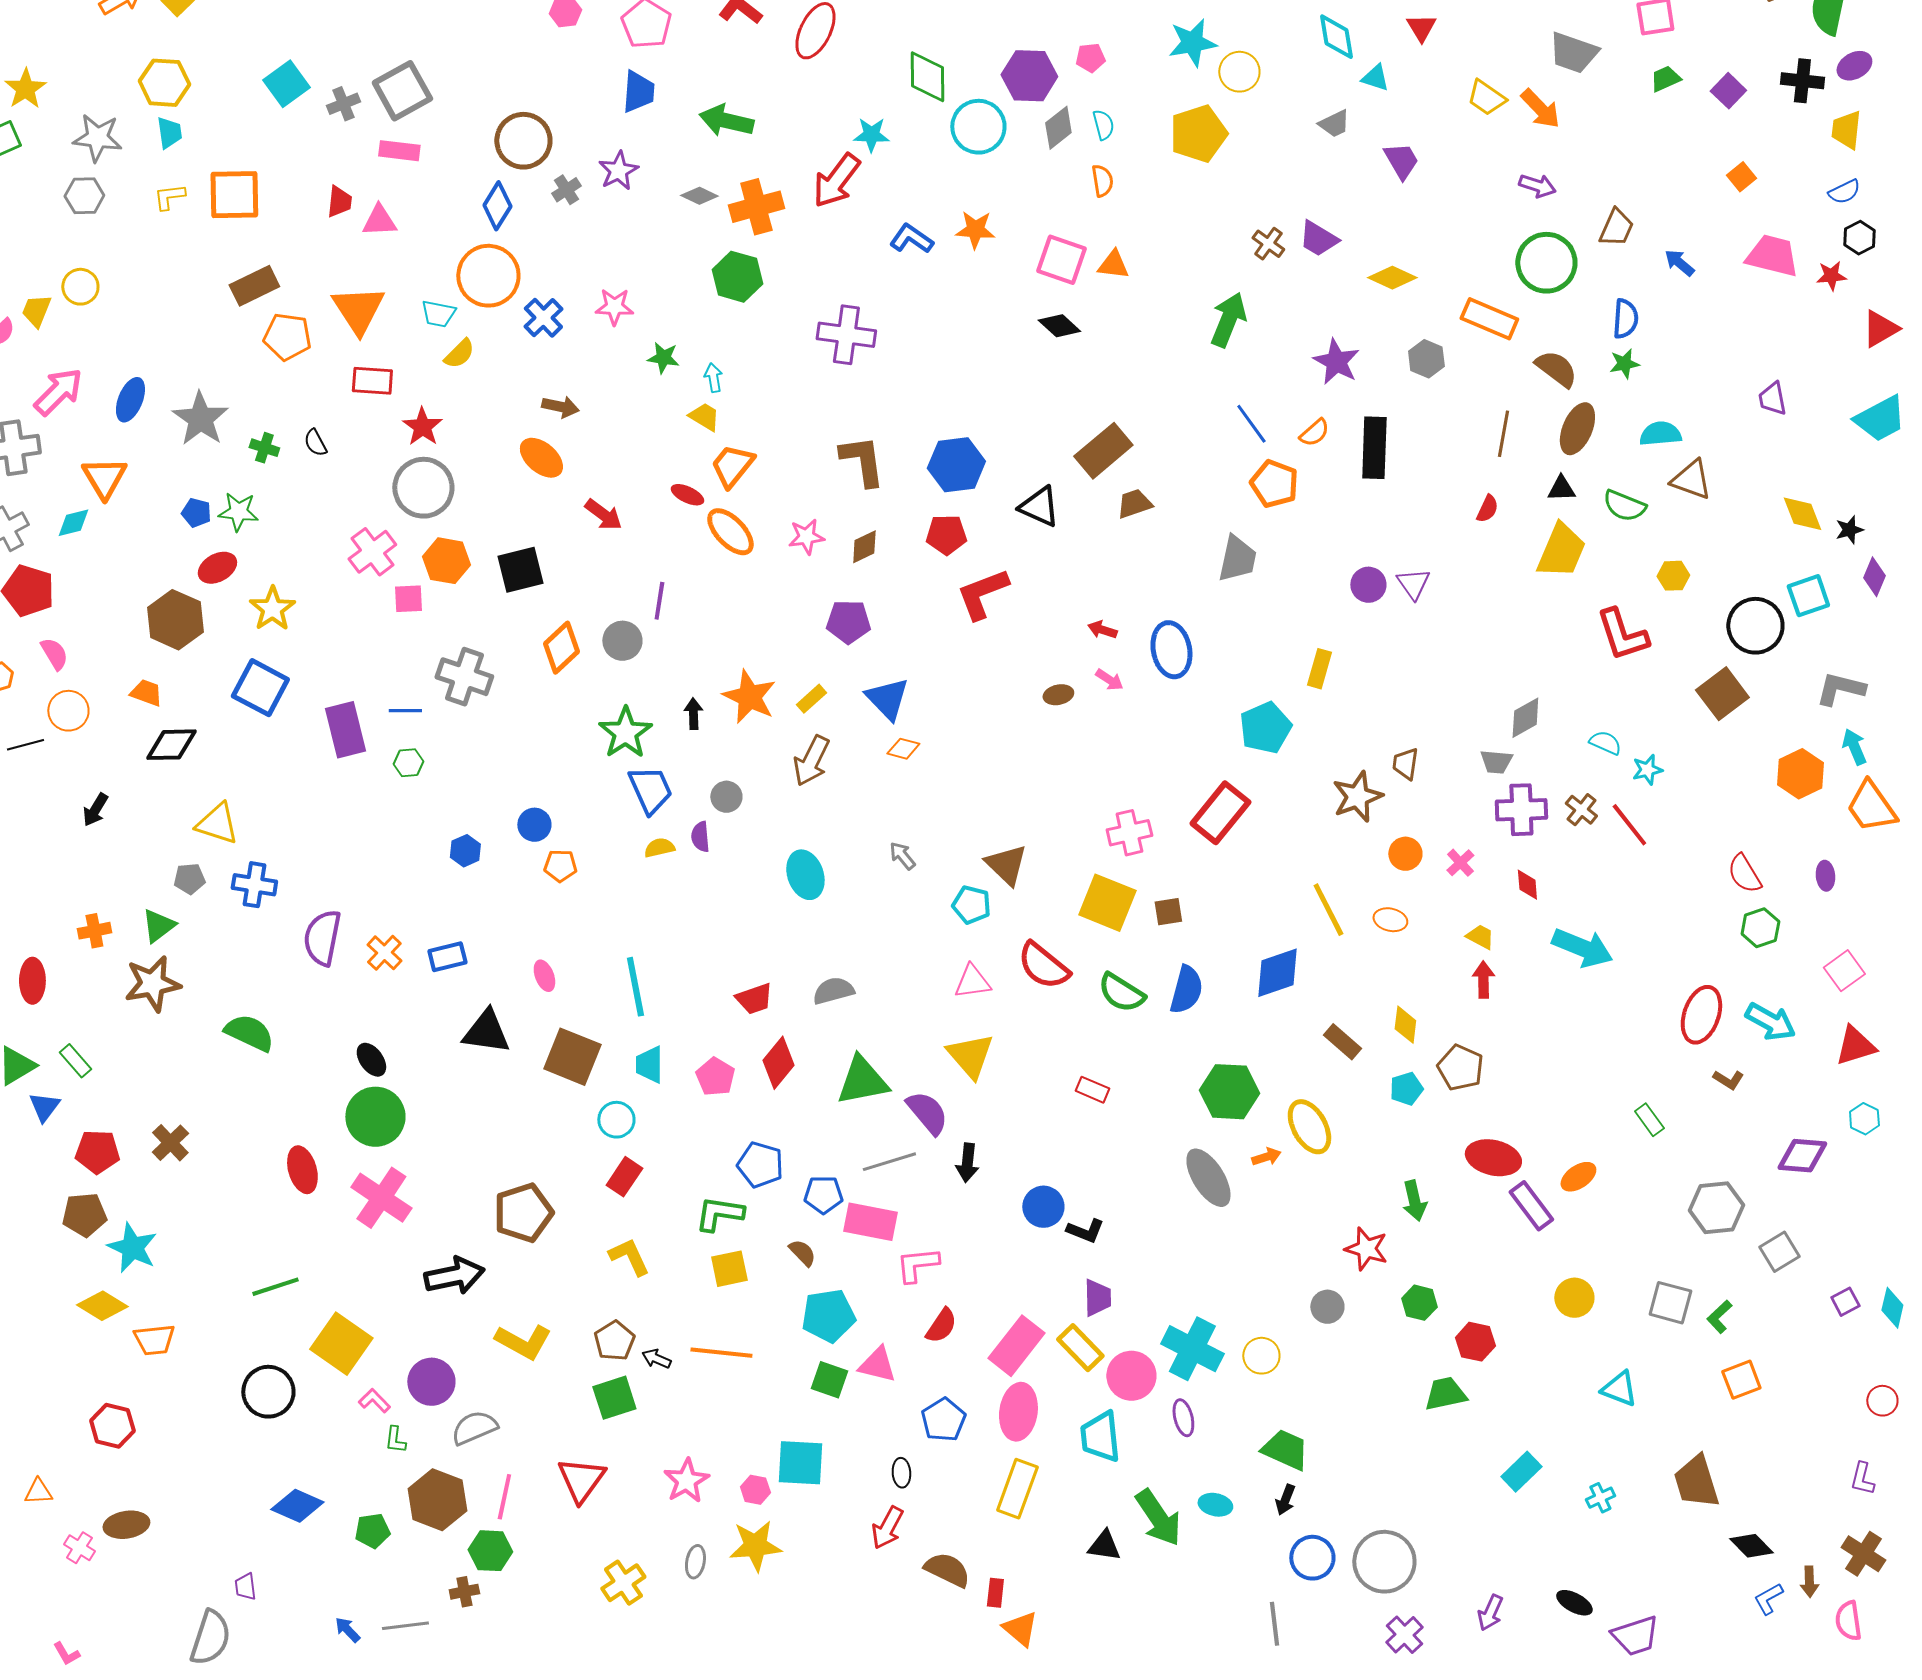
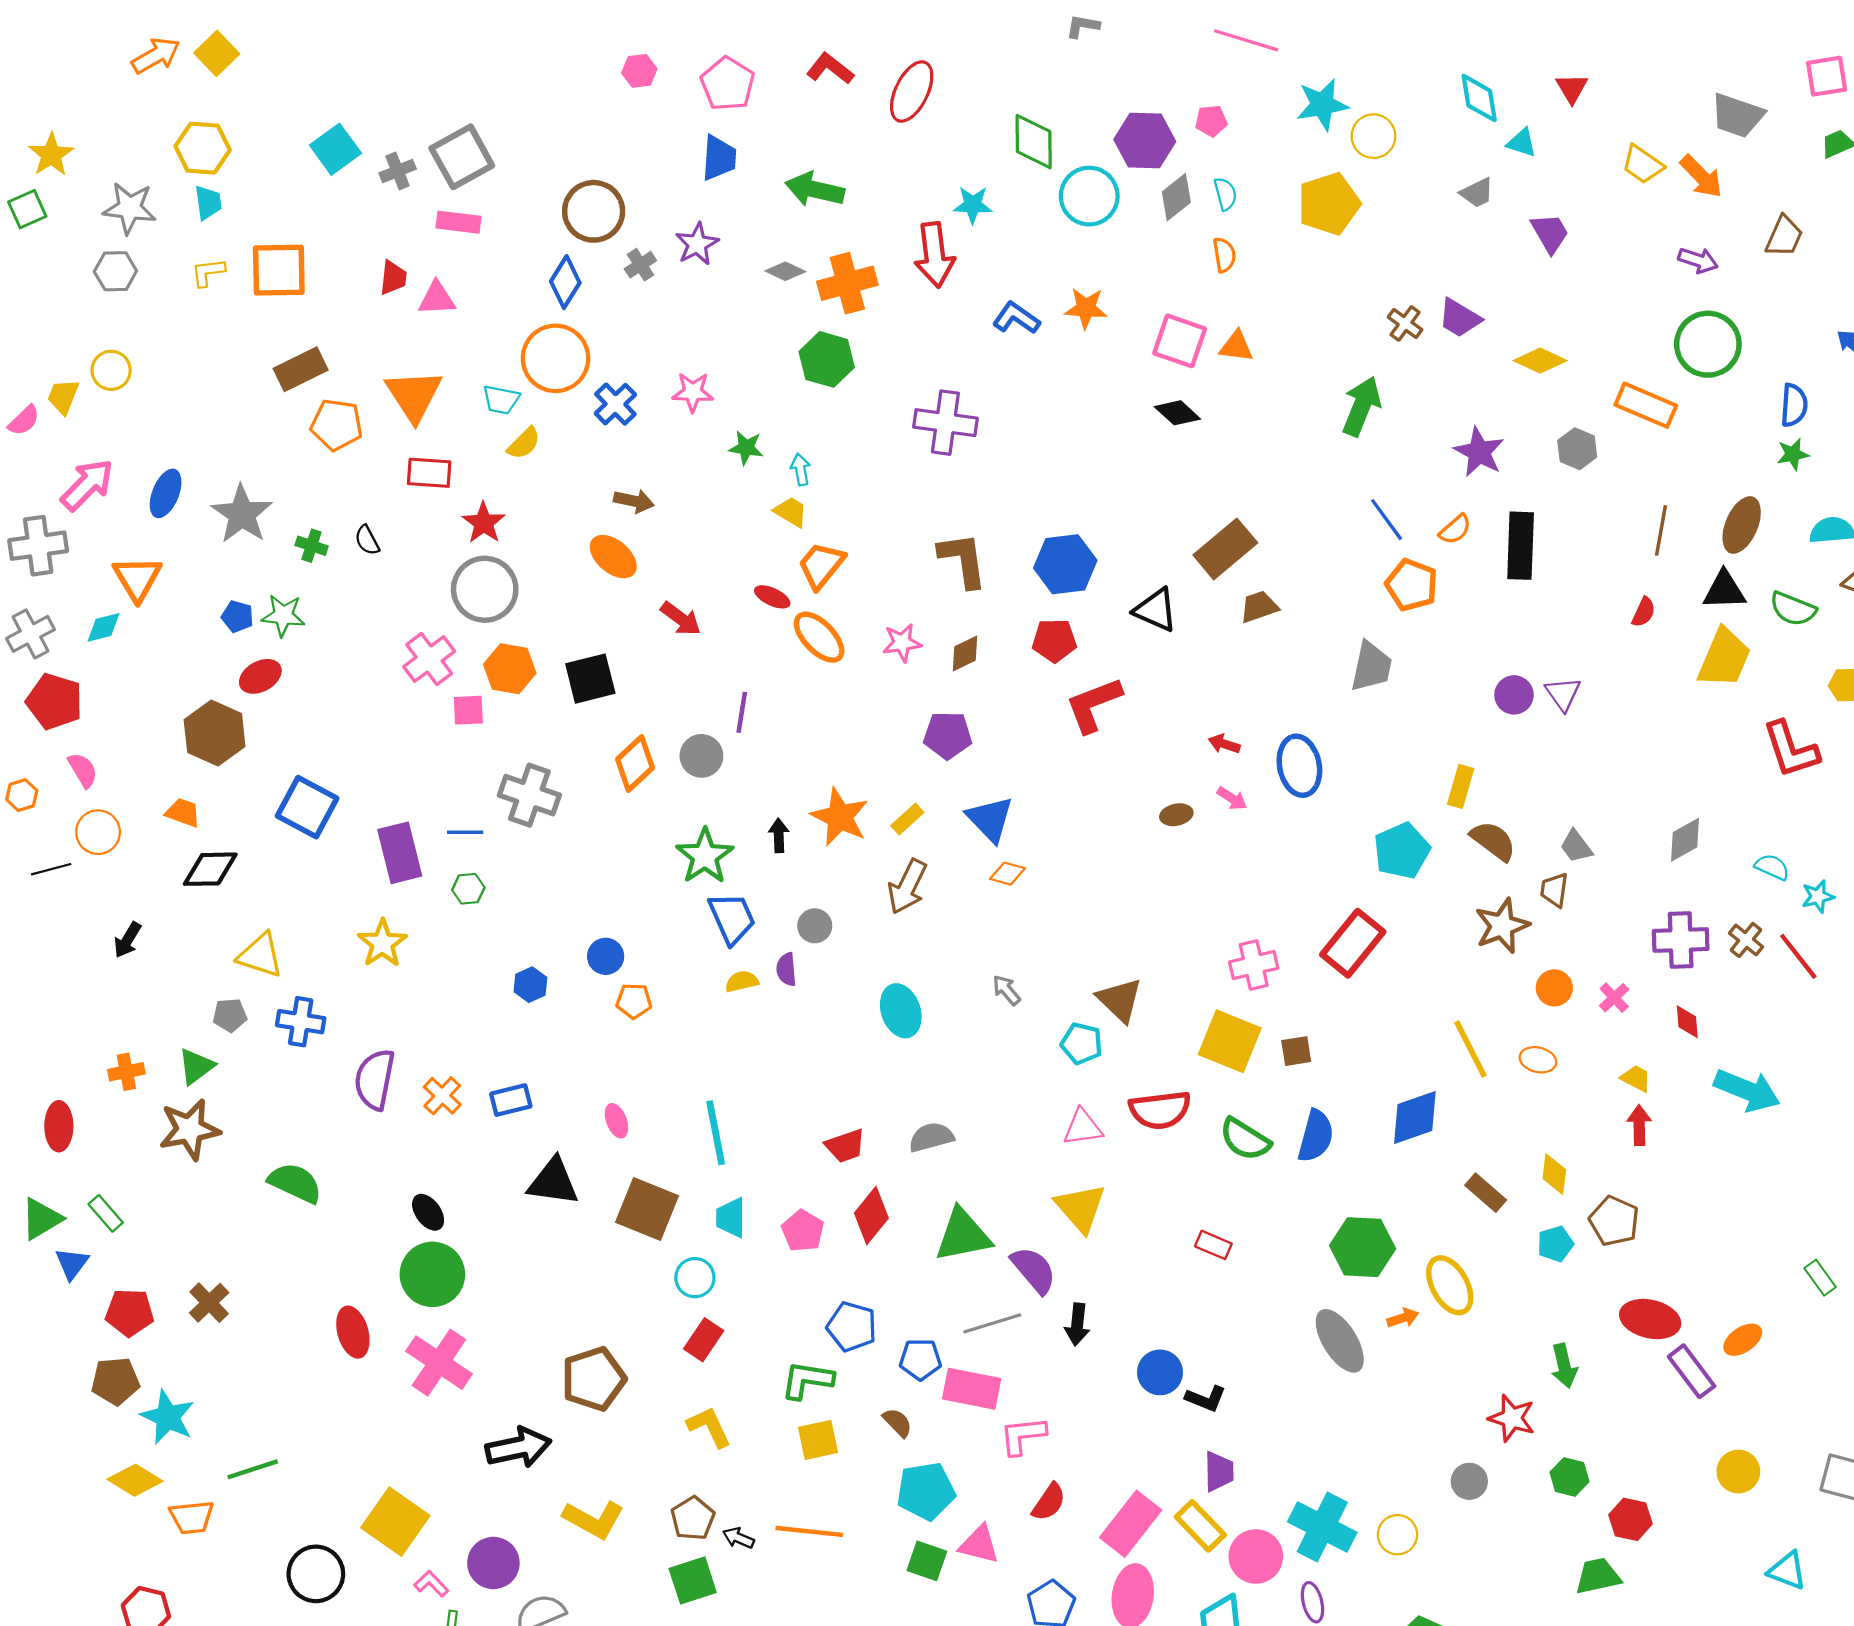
red arrow: (836, 181) -> (935, 255), turned -44
brown trapezoid: (1616, 228) -> (1784, 236), moved
brown semicircle: (1556, 369) -> (1493, 841), moved
black triangle: (1561, 489) -> (1724, 590), size x1.4
yellow star: (272, 609) -> (382, 943), moved
gray trapezoid: (1496, 762) -> (1576, 846), moved, turned 48
red semicircle: (1043, 966) -> (1160, 1110), turned -46
green line: (275, 1287) -> (253, 1469), moved

